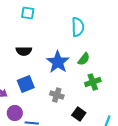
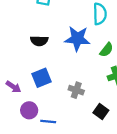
blue star: (58, 62) -> (77, 39), moved, turned -30

